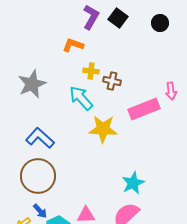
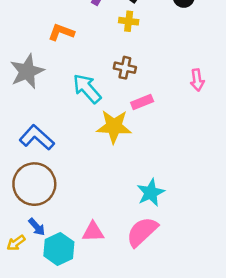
orange L-shape: (73, 45) -> (61, 32), moved
yellow cross: (91, 71) -> (129, 21), moved
pink rectangle: (144, 109) -> (142, 102), moved, size x0.6

